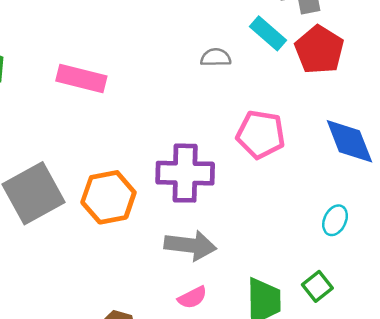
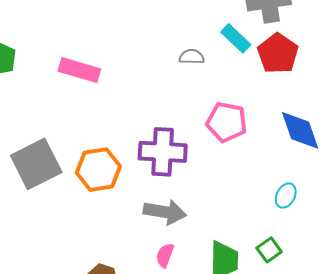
pink semicircle: (192, 297) -> (165, 255), turned 135

